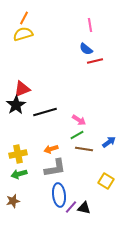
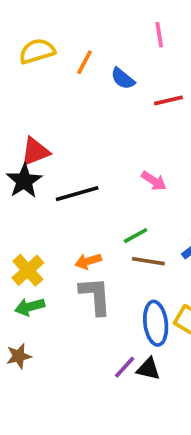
orange line: (24, 18) -> (84, 62), moved
blue semicircle: (86, 49) -> (123, 79), moved
pink arrow: (79, 120) -> (154, 181), moved
yellow cross: (18, 154) -> (28, 270), turned -30
gray L-shape: (55, 168) -> (95, 296), turned -85
blue ellipse: (59, 195) -> (156, 323), moved

